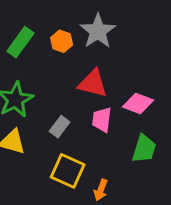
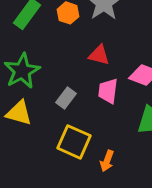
red triangle: (93, 83) -> (99, 55), size x0.7

